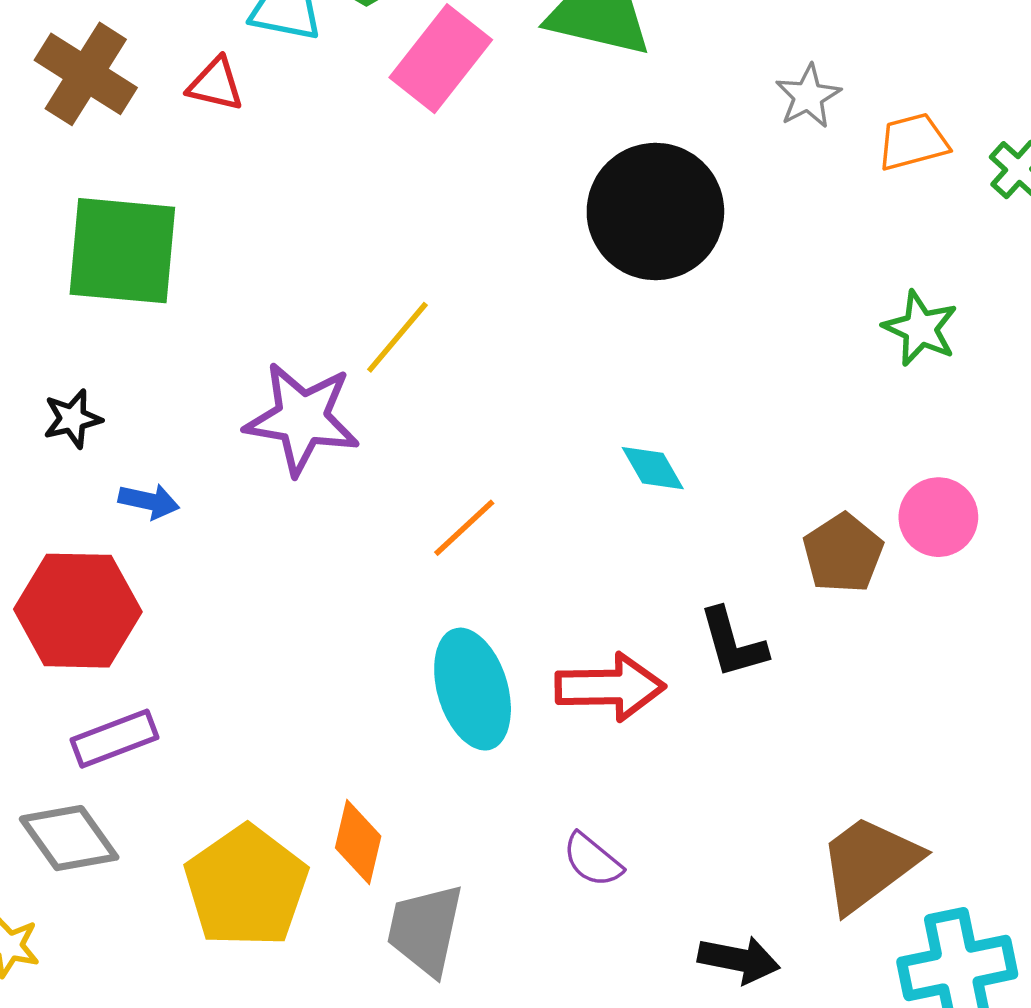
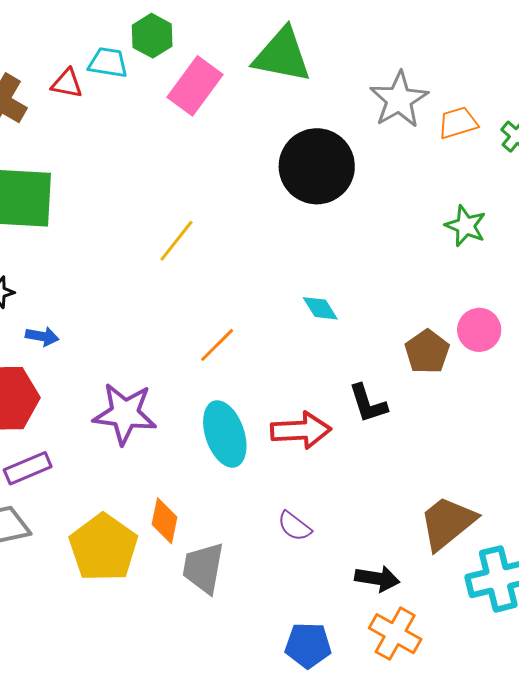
red triangle: (216, 84) -> (67, 83), moved
gray star: (808, 96) -> (399, 100), size x1.6
purple star: (302, 419) -> (125, 414), moved

